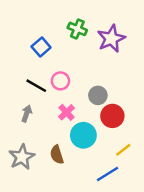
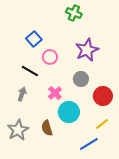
green cross: (77, 29) -> (74, 13), moved
purple star: (111, 39) -> (87, 50), moved
pink circle: (60, 81) -> (50, 57), moved
red circle: (112, 116) -> (103, 96), moved

